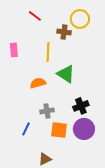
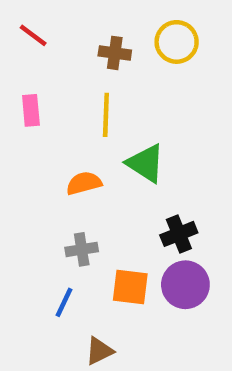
red line: (35, 16) -> (33, 35), moved
brown cross: (64, 32) -> (115, 53), moved
gray cross: (47, 111) -> (82, 249), moved
blue line: (26, 129) -> (64, 302), moved

